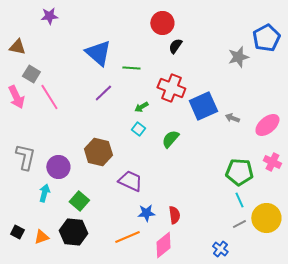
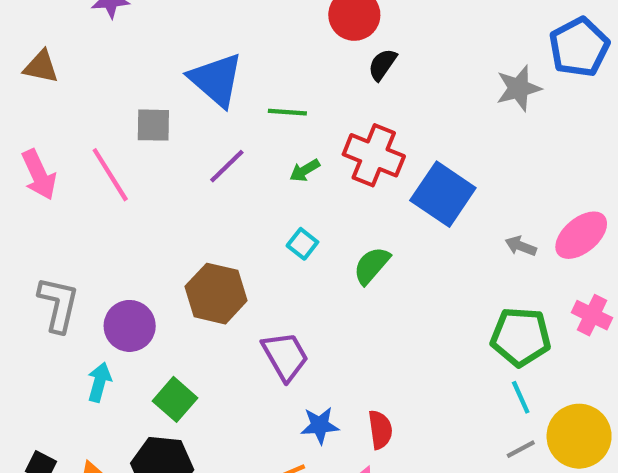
gray square: (31, 74) -> (153, 125), moved, turned -30
blue square: (203, 106) -> (443, 194), turned -32
green arrow: (141, 107) -> (305, 170), moved
gray arrow: (232, 118) -> (521, 246), moved
purple trapezoid: (130, 181) -> (285, 356), turned 35

